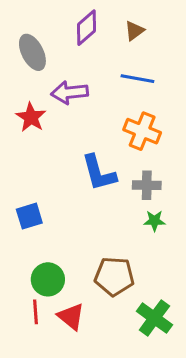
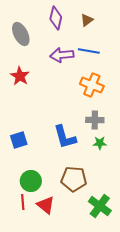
purple diamond: (86, 28) -> (56, 18), turned -35
purple arrow: (70, 93) -> (62, 55), moved
blue L-shape: (99, 173) -> (65, 137), moved

